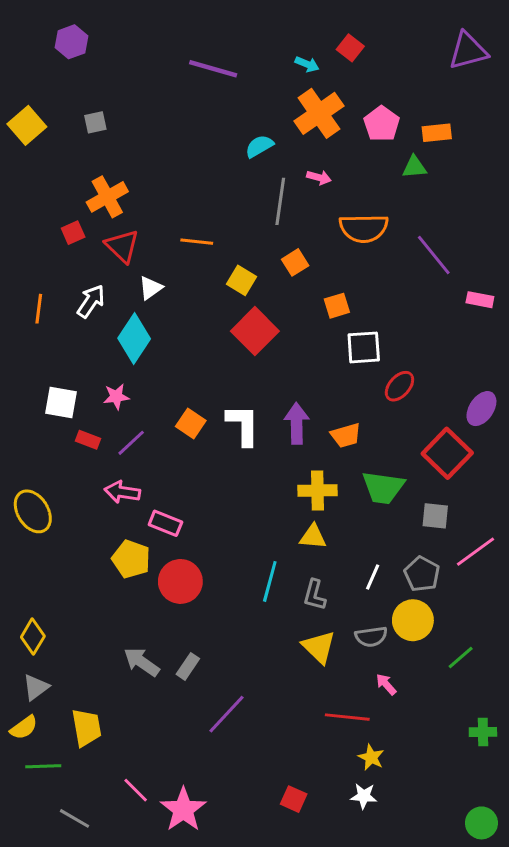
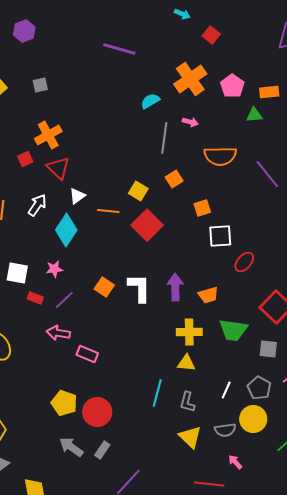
cyan arrow: (307, 64) -> (182, 14), moved
orange line: (197, 242) -> (108, 211), moved
yellow pentagon: (131, 559) -> (64, 403), moved
red circle: (180, 581) -> (97, 412), moved

